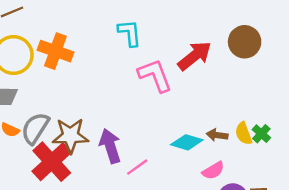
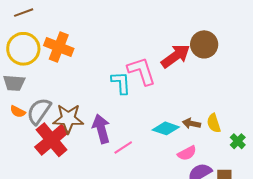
cyan L-shape: (130, 33) -> (121, 83), moved
brown circle: (245, 42) -> (204, 44), moved
green cross: (261, 134) -> (238, 141), moved

